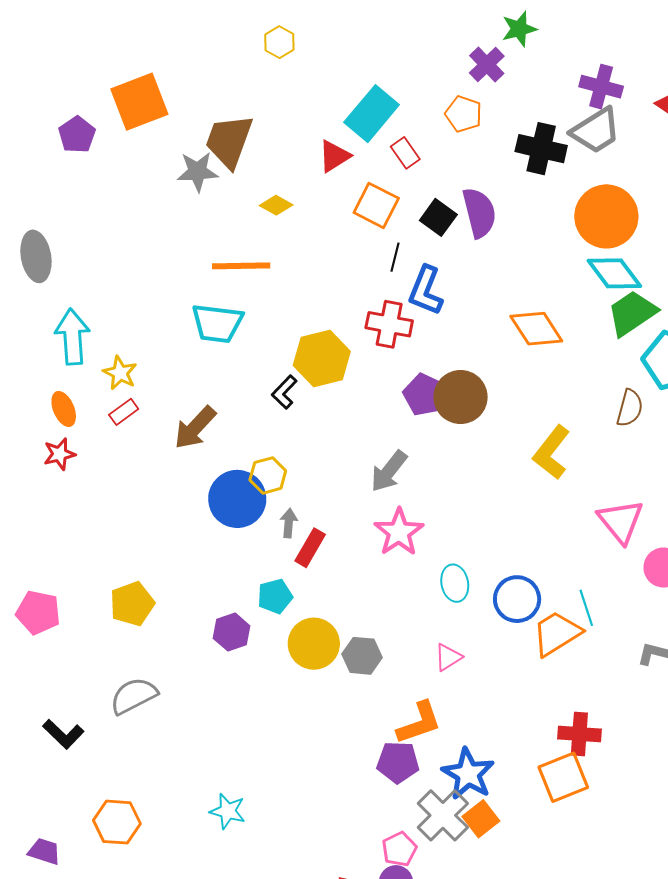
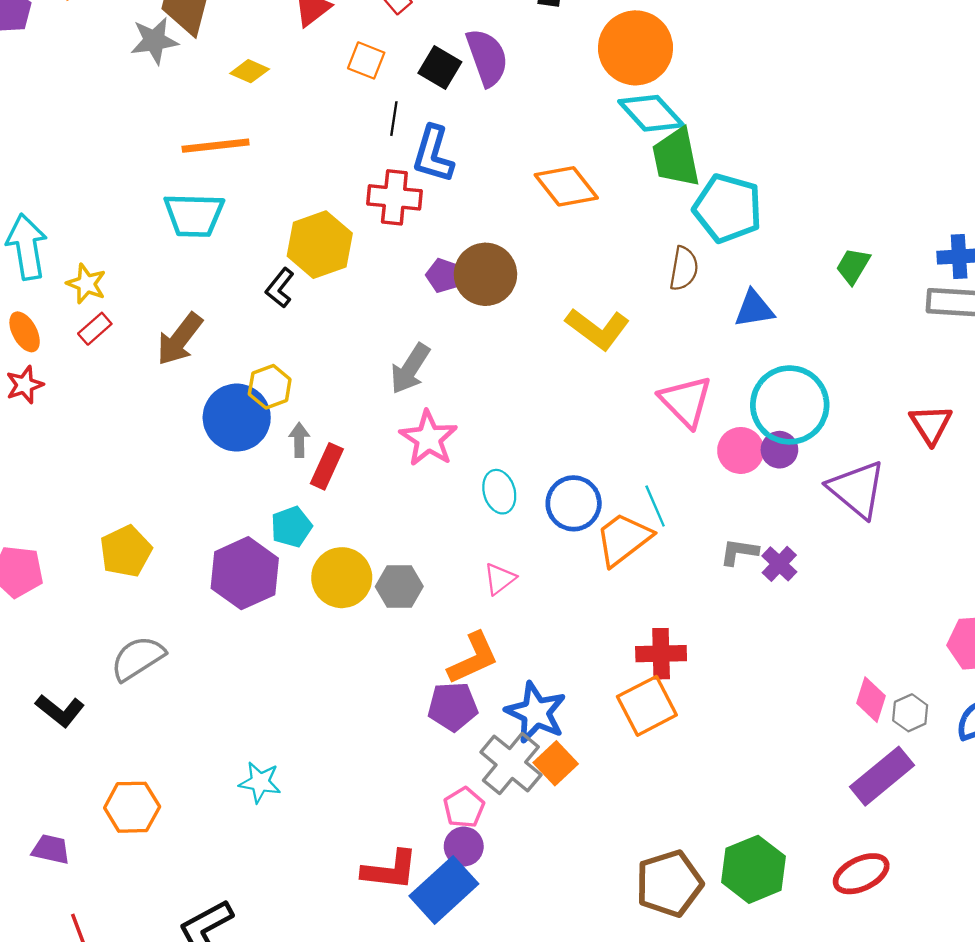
orange square: (376, 205) -> (366, 60), size x0.7
green trapezoid: (632, 313) -> (676, 158), turned -62
purple pentagon: (424, 395) -> (443, 275), size x0.7
yellow L-shape: (551, 452) -> (598, 329), turned -86
purple hexagon: (232, 632) -> (245, 573), size x1.6

